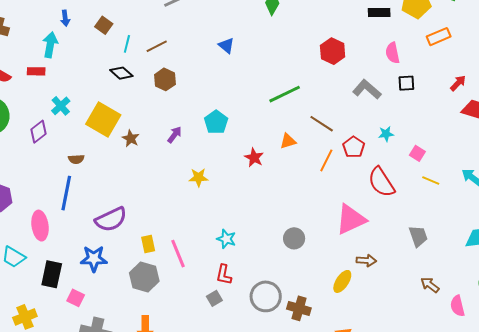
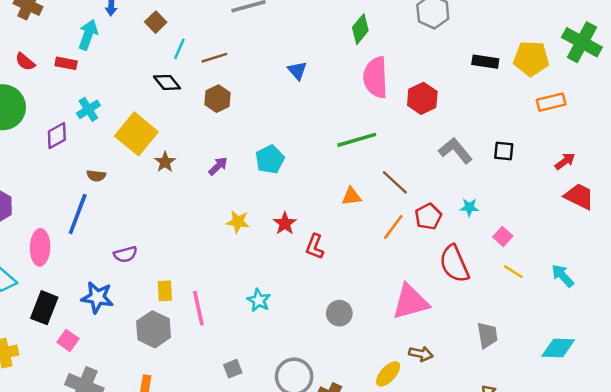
pink semicircle: (393, 53) -> (376, 77), moved, size x1.6
red star: (254, 158) -> (285, 223), moved
purple semicircle: (111, 219) -> (125, 254), size x0.6
red L-shape: (224, 275) -> (315, 247), moved

